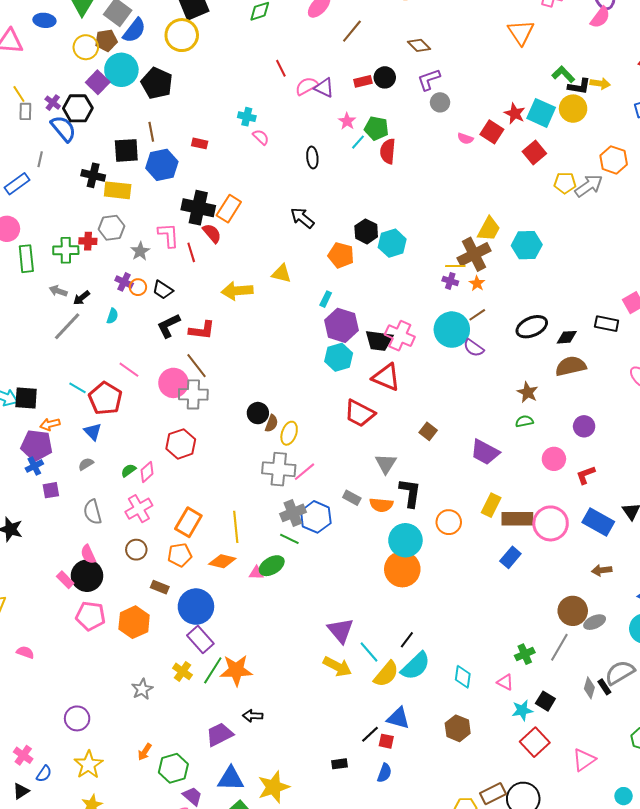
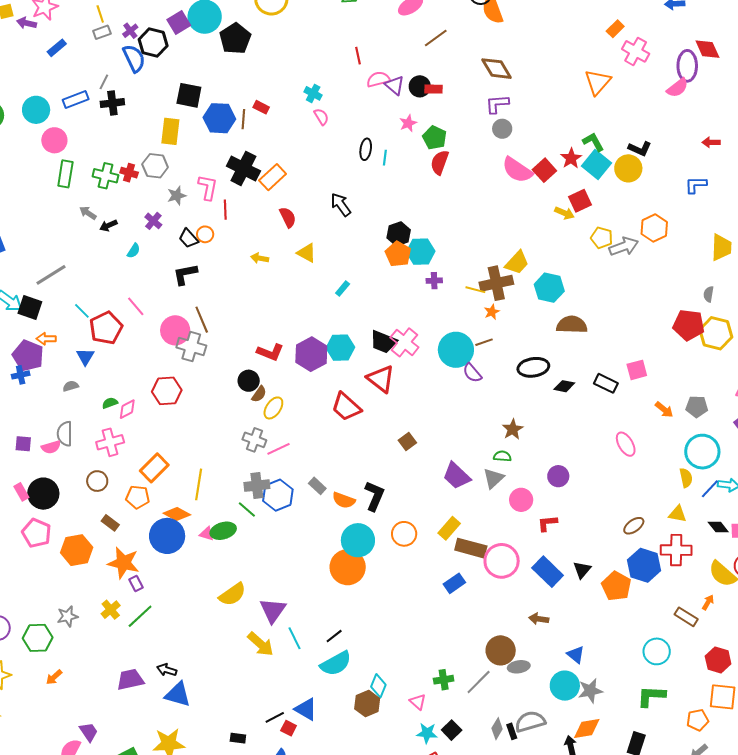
brown diamond: (419, 45) -> (496, 69), size x1.4
green L-shape: (563, 74) -> (593, 142), moved
black circle: (385, 77) -> (420, 86), moved
yellow arrow: (600, 84) -> (564, 213), moved
gray rectangle: (25, 111) -> (102, 32), turned 54
brown line: (151, 132) -> (243, 119), moved
pink semicircle: (465, 139) -> (517, 170), size x2.0
cyan line: (358, 142) -> (385, 158), moved, turned -49
black cross: (93, 175) -> (112, 103), moved, turned -35
yellow rectangle: (118, 190) -> (170, 131), turned 76
red semicircle: (212, 233) -> (288, 217), moved
orange pentagon: (341, 255) -> (398, 254), moved
purple cross: (450, 281) -> (434, 281), moved, turned -35
orange circle: (138, 287) -> (205, 234), moved
yellow arrow: (237, 291) -> (260, 258), size x0.6
purple hexagon: (341, 325) -> (311, 354), moved
gray line: (67, 326) -> (51, 275), moved
red L-shape: (202, 330) -> (270, 352), moved
brown semicircle: (571, 366) -> (572, 325), moved
gray triangle: (386, 464) -> (494, 478), moved
gray cross: (279, 469) -> (254, 440), size x0.7
purple square: (51, 490) -> (23, 444), moved
pink semicircle: (88, 554) -> (51, 447), moved, turned -96
blue circle: (196, 607) -> (167, 536), moved
purple rectangle: (200, 639) -> (136, 584), size x0.6
orange star: (236, 670) -> (123, 563), moved
yellow semicircle: (386, 674) -> (232, 594), moved
brown hexagon: (458, 728) -> (367, 704), moved
green hexagon: (173, 768) -> (38, 638), moved
blue triangle: (231, 779) -> (178, 694), moved

